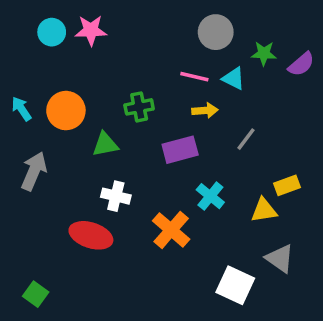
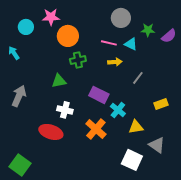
cyan circle: (52, 32) -> (26, 27), moved
cyan arrow: (21, 109) -> (14, 53), moved
orange circle: (66, 111) -> (68, 36), moved
purple rectangle: (180, 150) -> (99, 95), moved, turned 42
yellow triangle: (264, 210) -> (136, 127), moved
green square: (36, 294) -> (20, 165), size x1.5

